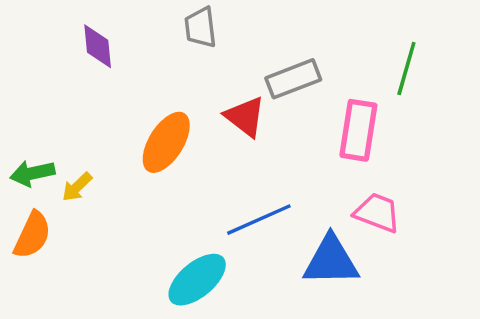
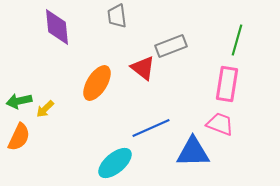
purple diamond: (98, 46) -> (57, 27), size x1.4
pink rectangle: (358, 130) -> (227, 84), moved

